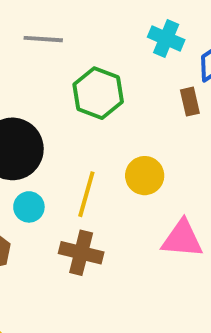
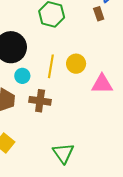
yellow circle: (145, 176) -> (76, 64), moved
brown cross: (81, 253) -> (40, 101), moved

